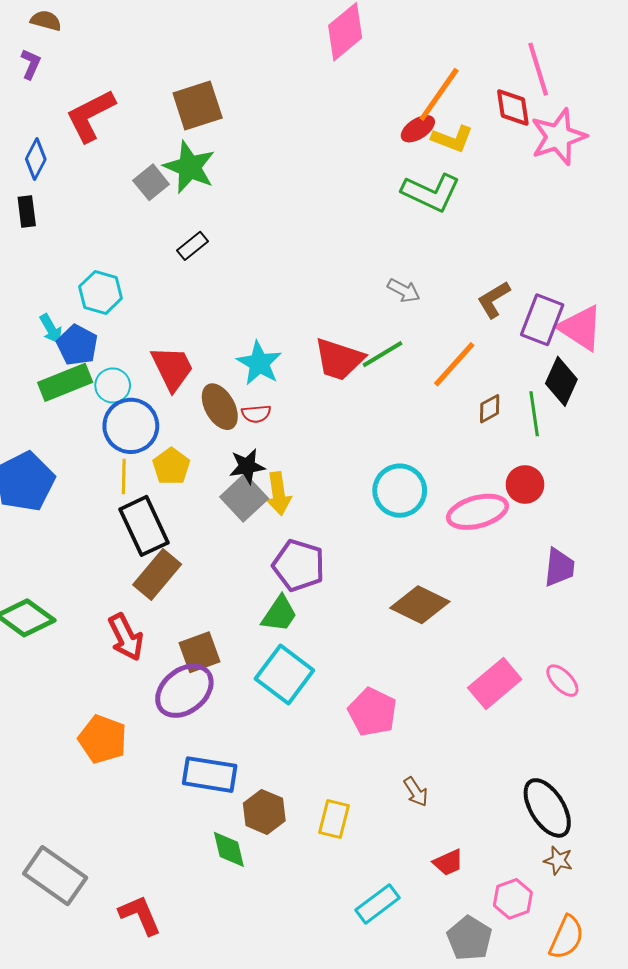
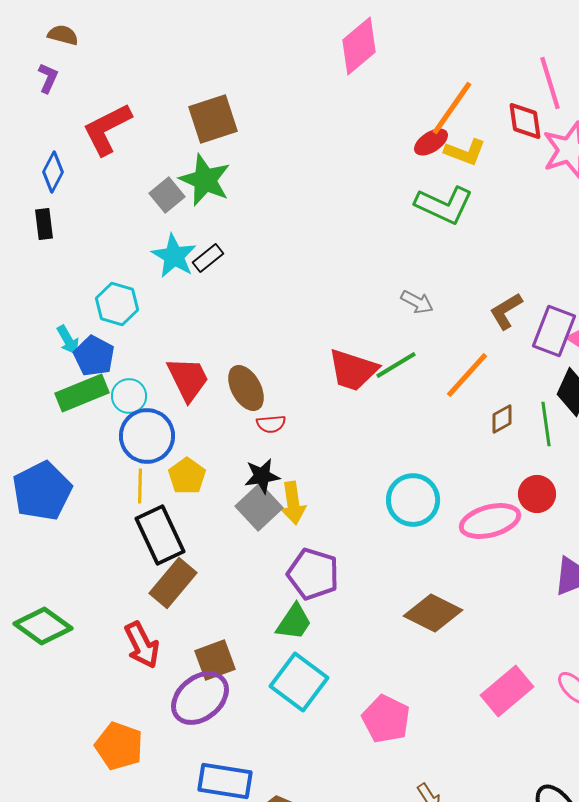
cyan star: (259, 363) -> (174, 256), moved
brown ellipse: (220, 407) -> (246, 388), moved

